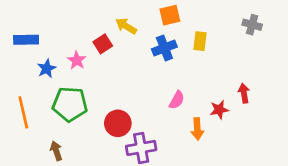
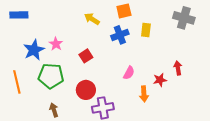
gray cross: (252, 25) -> (184, 18), size x1.5
blue rectangle: (26, 40) -> (19, 15), moved
red square: (103, 44) -> (86, 56), moved
blue star: (47, 69) -> (34, 50), size x1.5
brown arrow: (56, 151) -> (54, 110), moved

